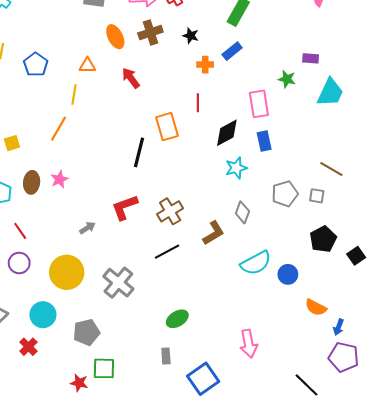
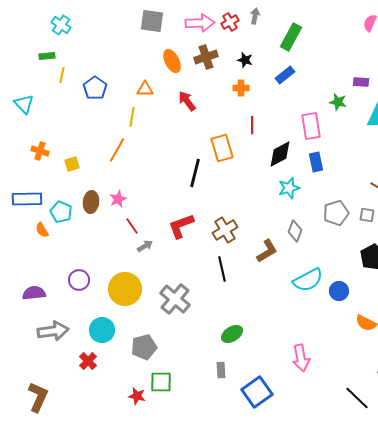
orange cross: (205, 65) -> (241, 88), moved
red line: (20, 231) -> (132, 226), moved
black line: (167, 252) -> (222, 269), turned -75

